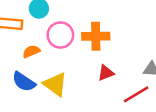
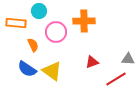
orange cross: (96, 36) -> (84, 21), moved
orange semicircle: (31, 51) -> (33, 45), turned 88

